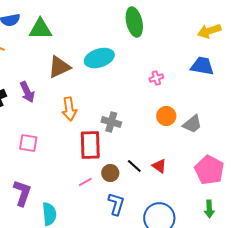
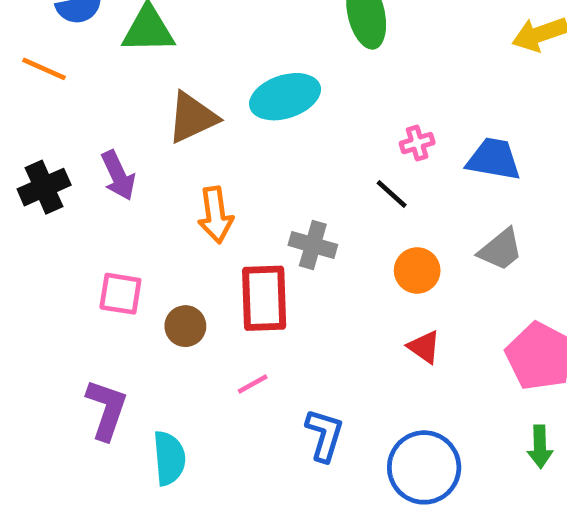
blue trapezoid: (202, 66) -> (494, 159), moved
orange circle: (166, 116) -> (417, 270), moved
black line: (134, 166) -> (392, 194), moved
brown circle: (110, 173) -> (185, 326), moved

